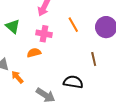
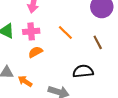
orange line: (73, 25) -> (65, 32), moved
pink cross: (44, 34) -> (31, 31), moved

